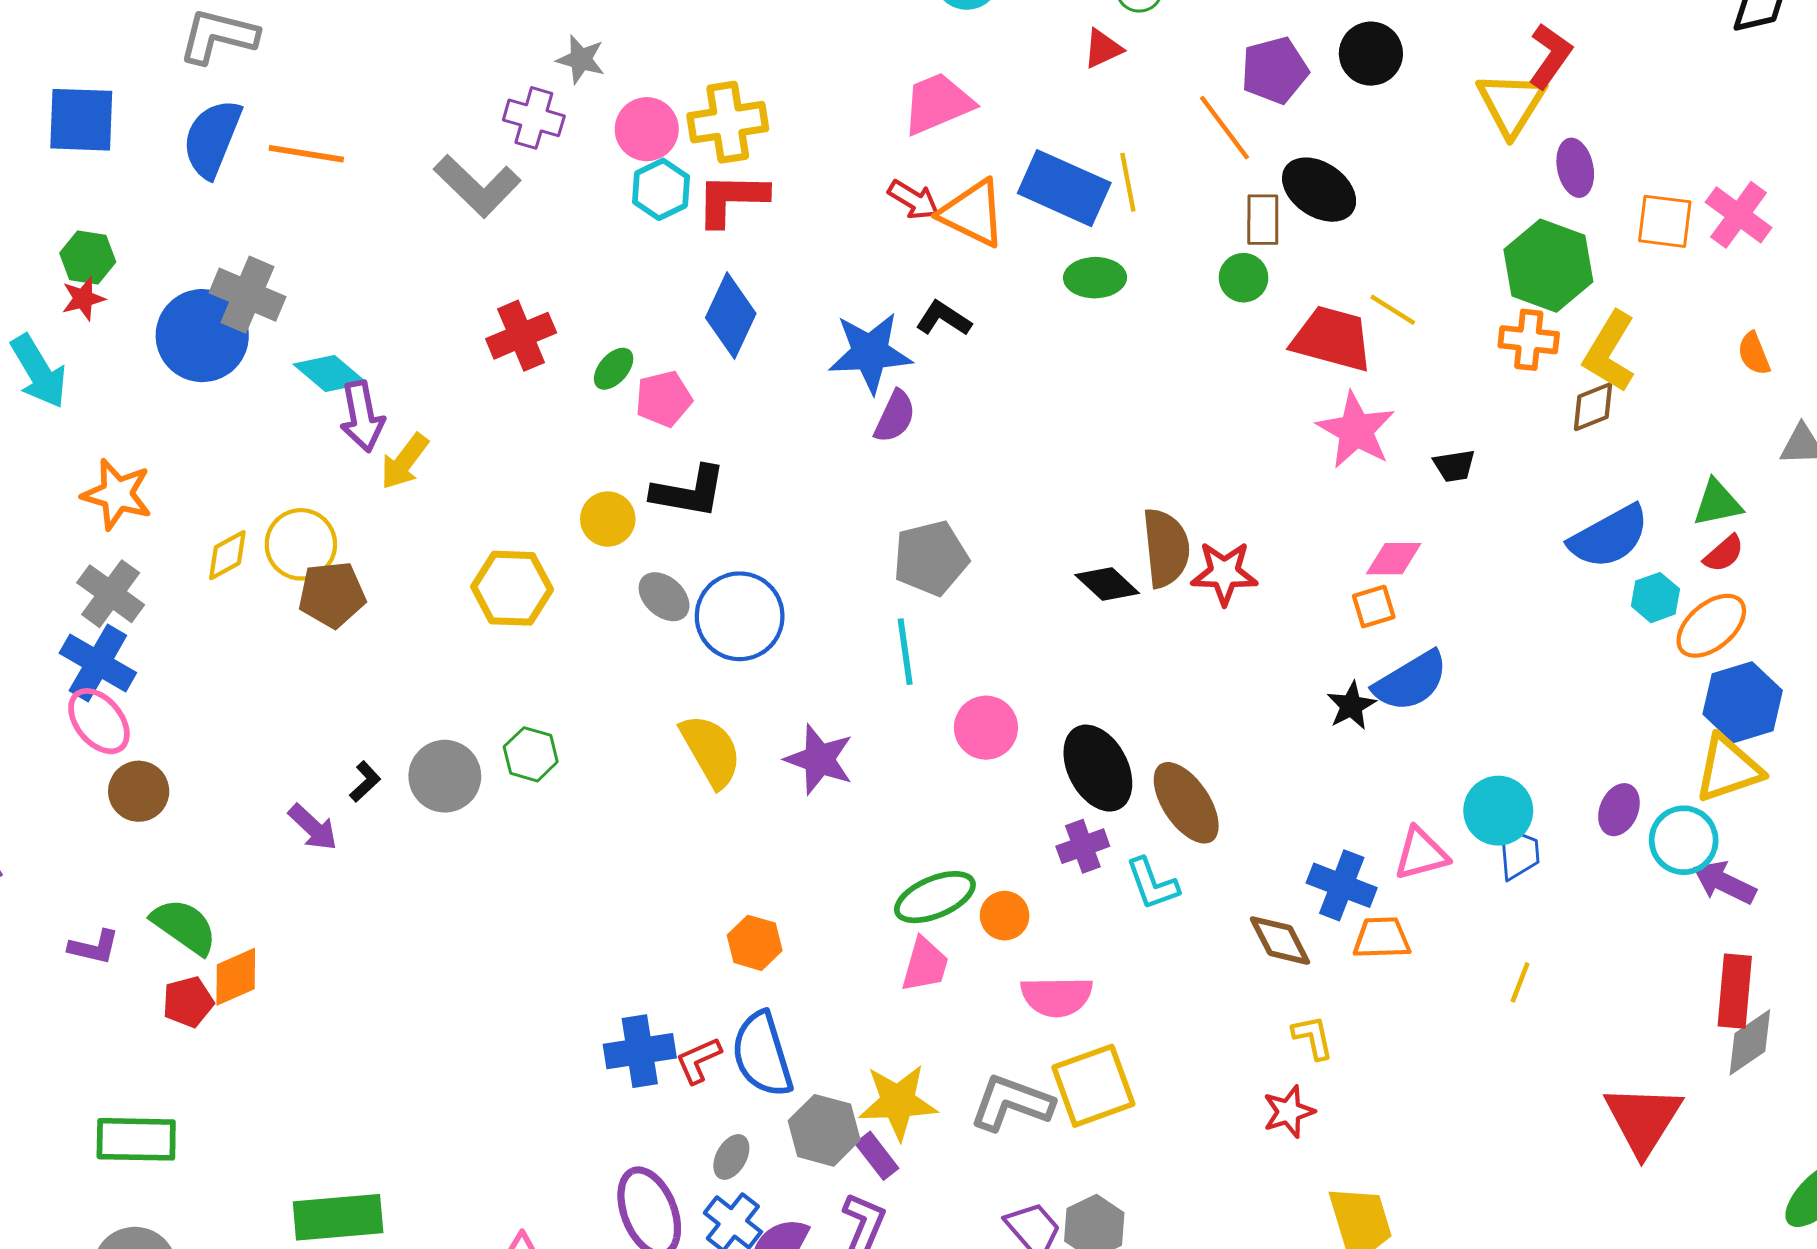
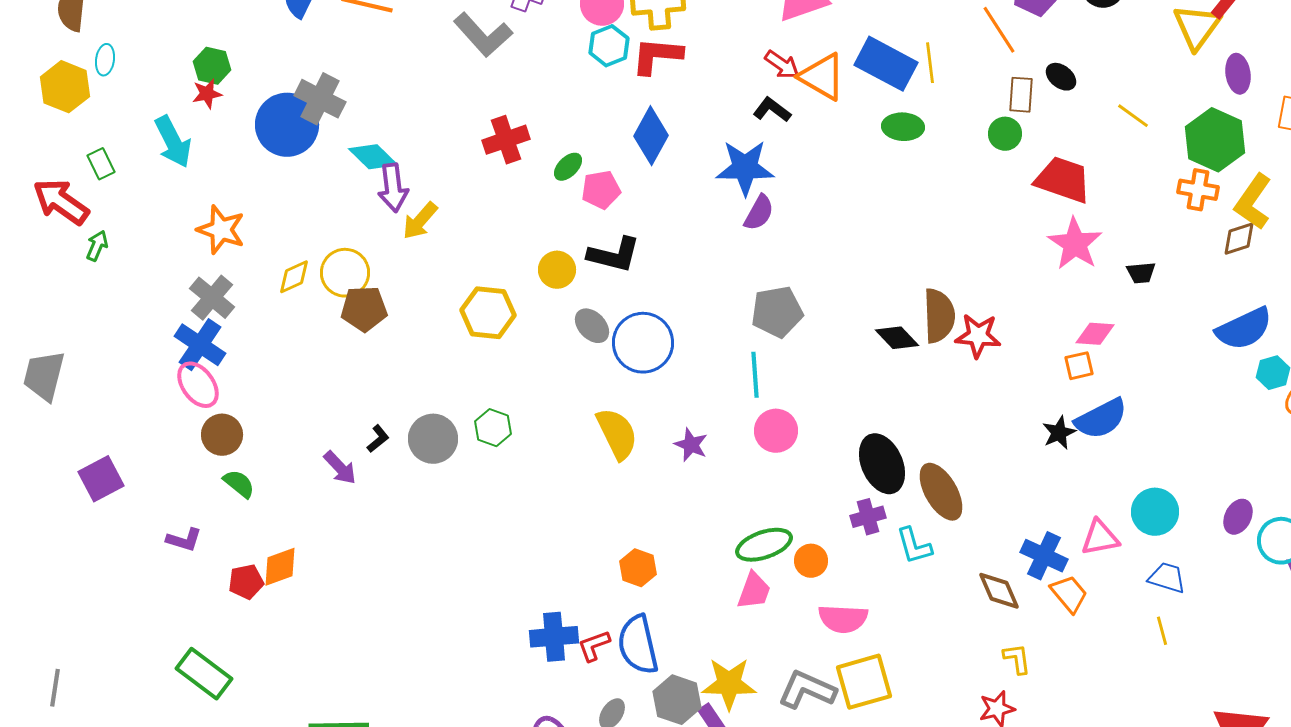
black ellipse: (1319, 190) -> (1061, 77), size x0.6
yellow line: (1393, 310) -> (1133, 116), moved
black L-shape: (943, 319) -> (772, 110), moved
pink circle: (986, 728) -> (776, 431), moved
purple star: (819, 759) -> (691, 445), size x0.7
blue trapezoid: (1519, 853) -> (1167, 578), moved, turned -72
green semicircle: (184, 926) -> (239, 484), moved, size x0.7
orange trapezoid: (1382, 938) -> (1069, 594), turned 48
yellow line: (1520, 982) -> (1162, 631), turned -40
green rectangle: (136, 1139) -> (204, 674), turned 32

